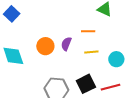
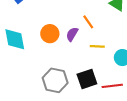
orange line: (88, 31) -> (88, 22), moved, turned 48

